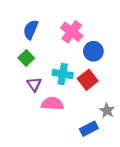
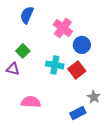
blue semicircle: (31, 30) -> (27, 15), moved
purple triangle: (34, 84) -> (13, 69), moved, turned -40
pink semicircle: (52, 104) -> (31, 102), moved

